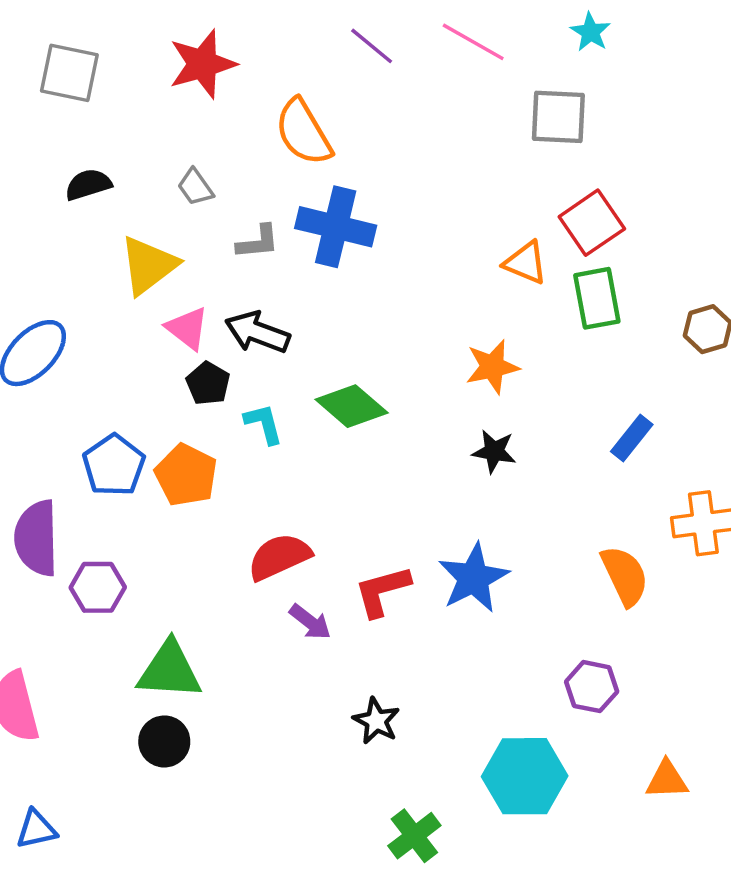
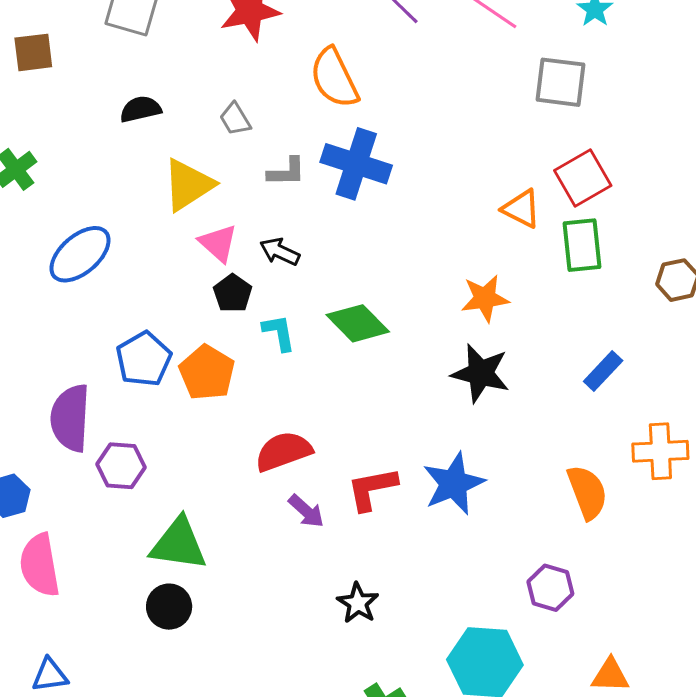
black arrow: (257, 332) -> (280, 252), size x0.7
black star: (494, 451) -> (481, 373), size x1.5

